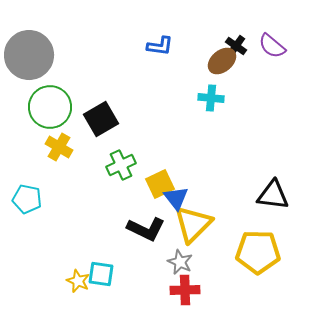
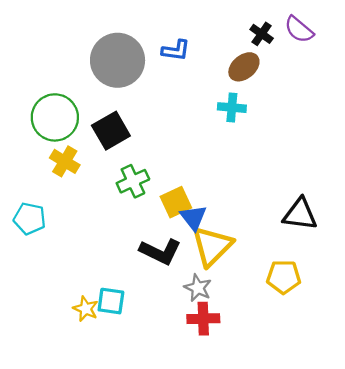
black cross: (236, 46) -> (262, 34), moved
purple semicircle: (272, 46) -> (299, 29), moved
gray circle: (29, 55) -> (118, 60), moved
yellow pentagon: (258, 252) -> (284, 277), size x0.7

